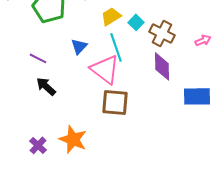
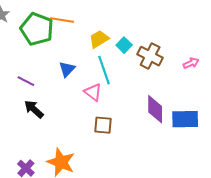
purple diamond: (162, 66) -> (155, 109), moved
pink triangle: (105, 69) -> (93, 92), size x0.6
brown square: (115, 102) -> (103, 125), size x0.7

